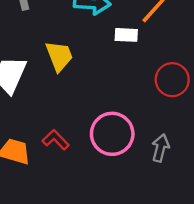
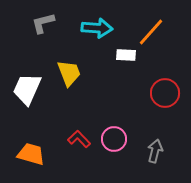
pink circle: (112, 134) -> (114, 139), size x0.7
red L-shape: (56, 140) -> (79, 139), moved

